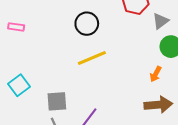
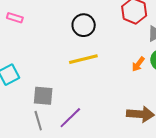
orange arrow: (156, 74) -> (138, 64), moved

